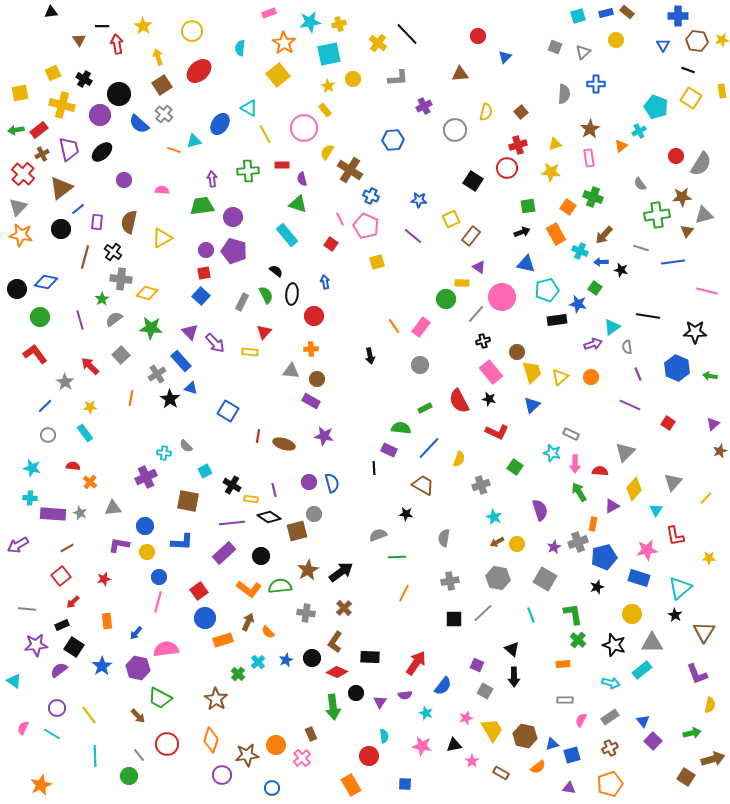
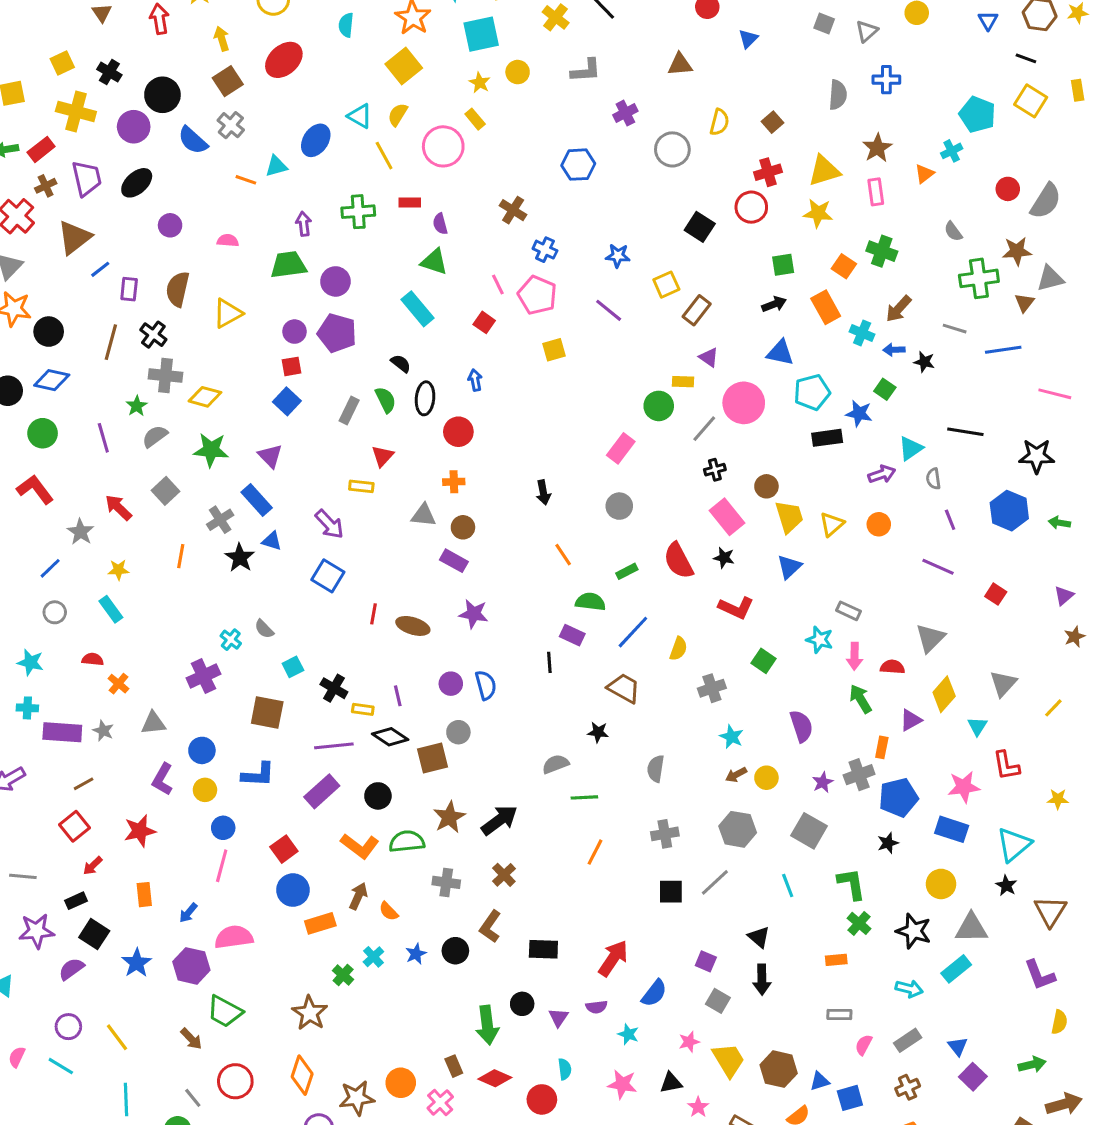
yellow triangle: (555, 144) -> (824, 171), size x1.6
yellow semicircle: (327, 152) -> (398, 115), moved
brown cross: (350, 170) -> (513, 210), size x0.7
black circle: (61, 229) -> (49, 332), moved
orange line: (394, 326) -> (563, 555), moved
purple arrow: (215, 343) -> (329, 524), moved
cyan cross: (164, 453) -> (231, 640), turned 32
purple L-shape: (119, 545) -> (162, 779), turned -70
red star: (104, 579) -> (140, 831), size x1.5
red diamond: (337, 672) -> (495, 1078), moved

